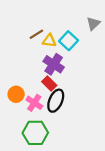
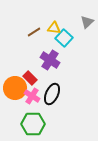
yellow triangle: (49, 41) -> (54, 28), moved
red rectangle: (49, 84) -> (30, 78), moved
orange circle: (16, 94) -> (15, 88), size x1.5

